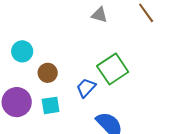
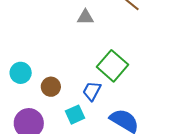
cyan square: (51, 105) -> (75, 115), moved

